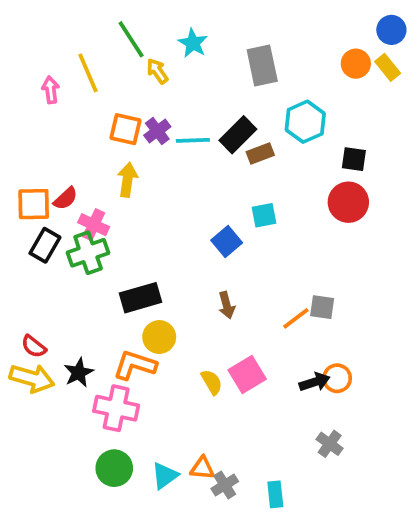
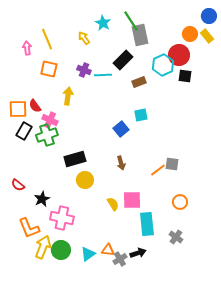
green line: (131, 39) -> (131, 21), moved
orange square: (125, 129) -> (49, 69), moved
purple cross: (157, 131) -> (84, 70), turned -32
black rectangle: (238, 135) -> (123, 60), moved
black square: (354, 159) -> (185, 76), moved
red semicircle: (66, 198) -> (35, 106), turned 96
red circle: (348, 202) -> (179, 55), moved
orange L-shape: (135, 365) -> (29, 228), moved, turned -130
pink square: (247, 374) -> (132, 200), turned 30
yellow arrow: (32, 378) -> (43, 247), moved, turned -85
black arrow: (315, 382) -> (138, 253), moved
cyan rectangle: (275, 494) -> (147, 224), moved, size x1.6

